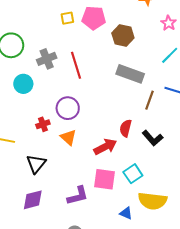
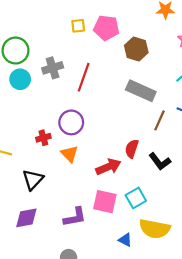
red line: (76, 65) -> (84, 77), turned 32
cyan circle: (23, 84) -> (20, 79), moved

